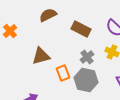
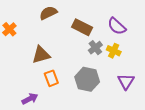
gray cross: (87, 57) -> (95, 48), moved
orange rectangle: (63, 73) -> (51, 78), moved

